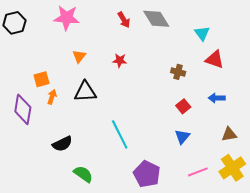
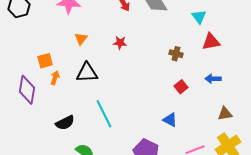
red triangle: (215, 59) -> (211, 42), turned -30
cyan line: (120, 134) -> (104, 114), moved
blue triangle: (182, 137) -> (170, 120), moved, turned -42

